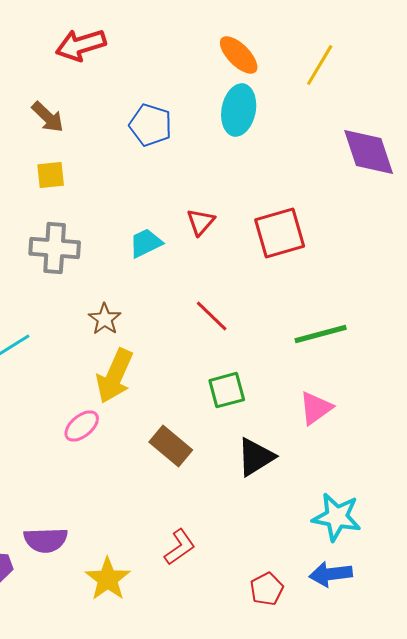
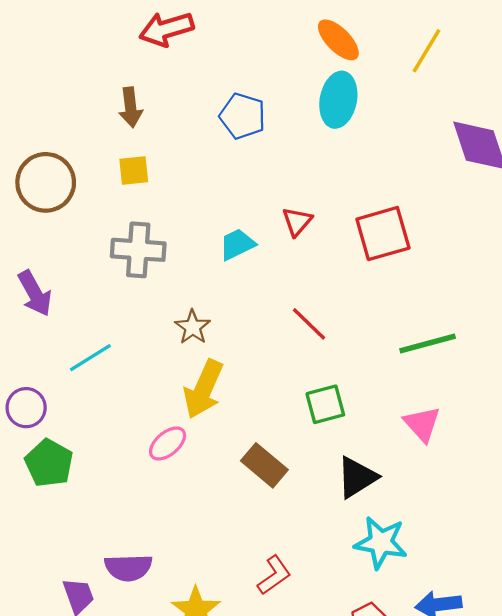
brown arrow: (48, 117) -> (131, 107), turned 39
pink triangle: (316, 408) -> (422, 424), turned -36
cyan star: (337, 517) -> (381, 543), moved

